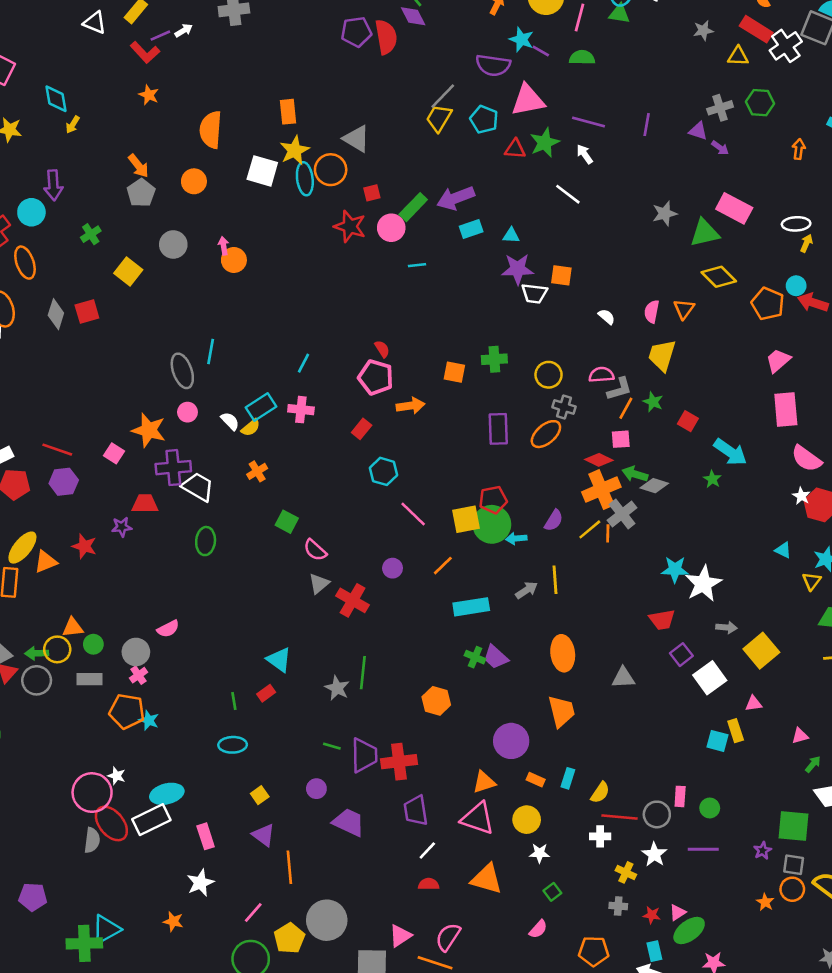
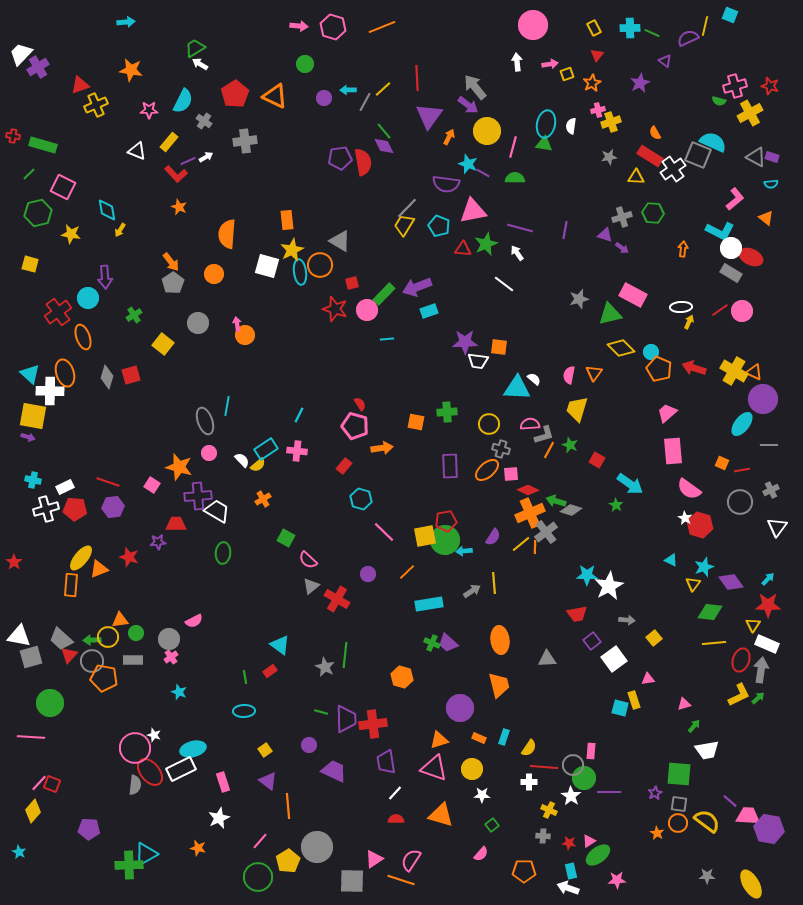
cyan triangle: (511, 235) -> (517, 388), moved, size x2.0
cyan circle: (796, 286) -> (651, 352), moved
pink square: (621, 439) -> (511, 474), moved
yellow square: (761, 651) -> (654, 638), size x0.6
orange pentagon: (127, 711) -> (104, 678), moved
green circle: (710, 808) -> (584, 778), moved, size x1.5

